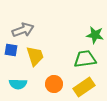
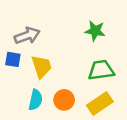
green star: (95, 35) -> (95, 31), moved
cyan semicircle: (18, 84) -> (36, 100), moved, turned -78

